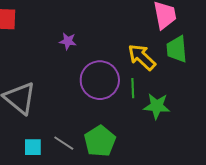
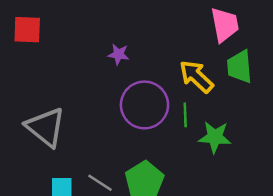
purple star: (68, 41) -> (119, 54), moved

